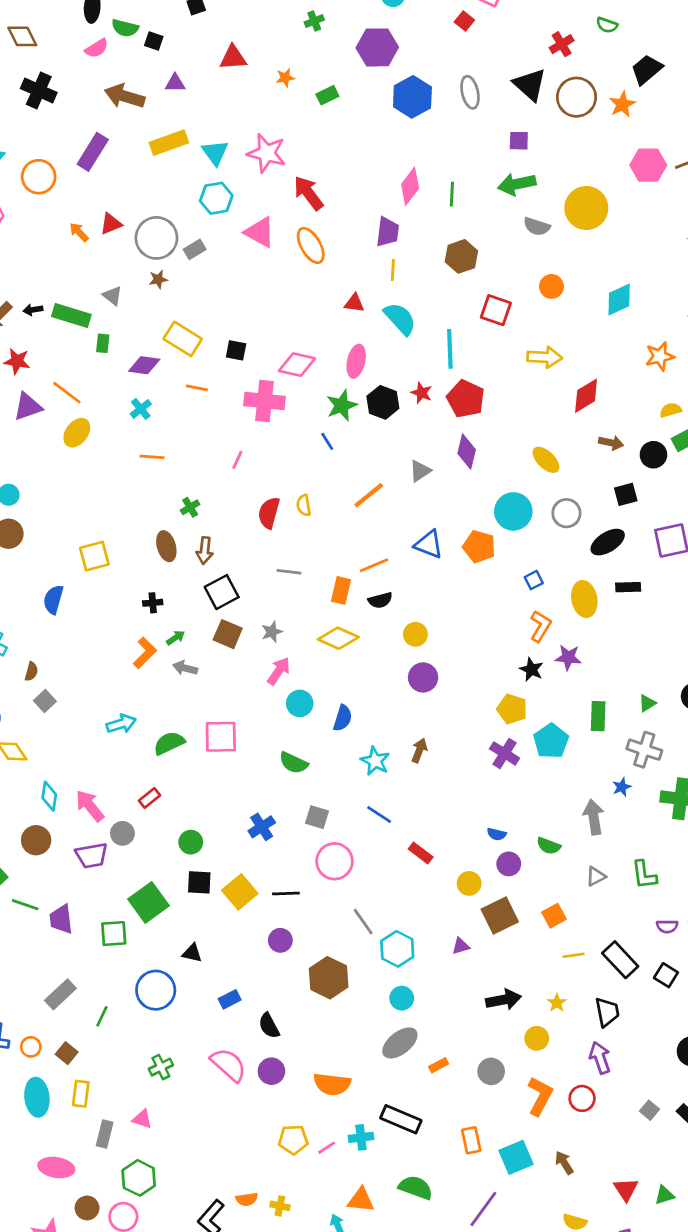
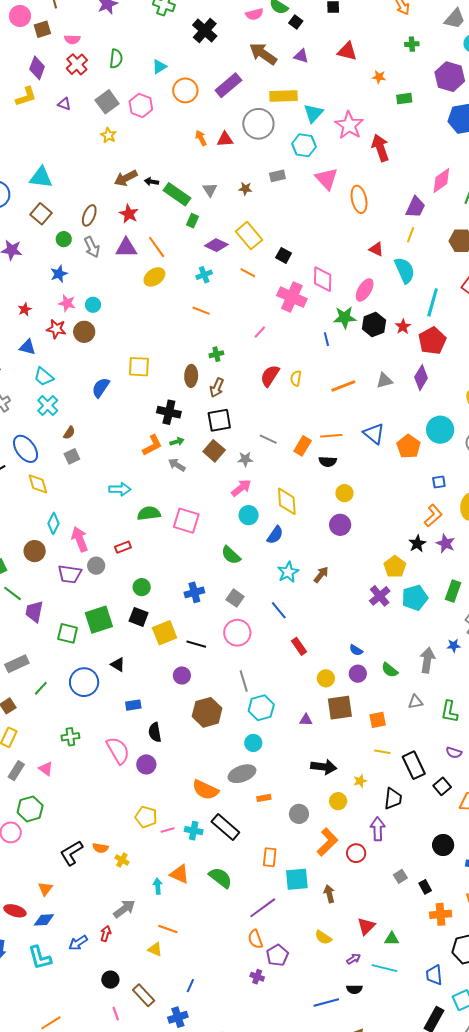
red arrow: (308, 193) -> (380, 148), moved
gray circle: (156, 238) -> (258, 124), moved
pink diamond: (297, 365) -> (323, 279), turned 60
gray line: (289, 572) -> (268, 439), moved
black cross: (153, 603) -> (169, 412), size x1.6
yellow diamond: (338, 638) -> (287, 501), moved, turned 44
orange semicircle: (332, 1084) -> (205, 790), moved

